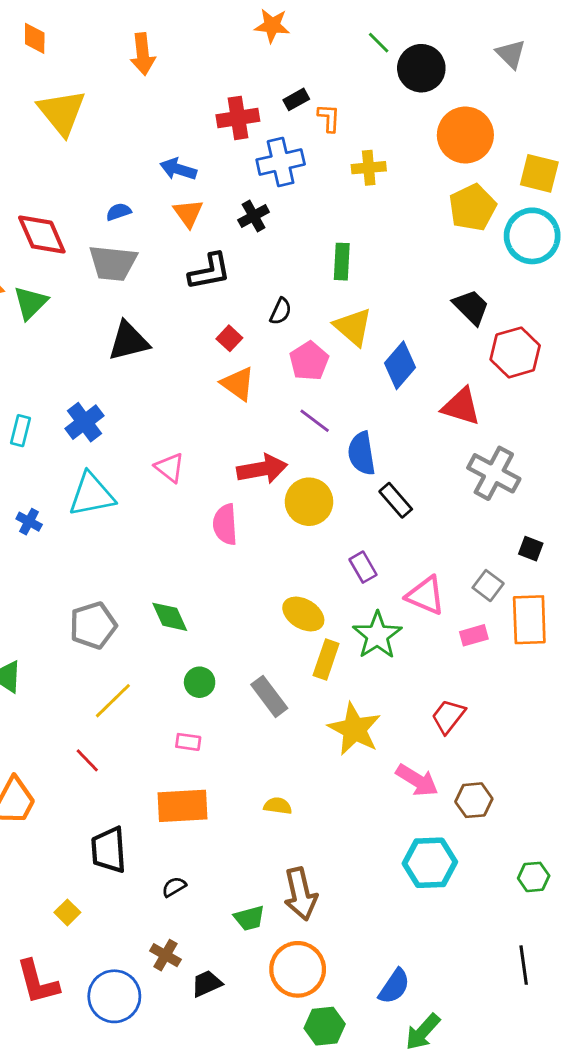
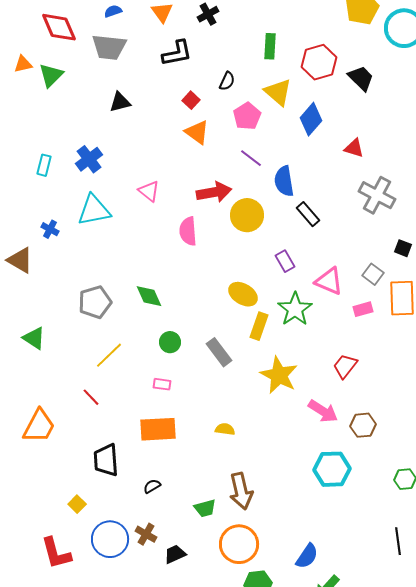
black triangle: (129, 341) -> (120, 102), size x0.7
red hexagon: (515, 352) -> (319, 62), moved
red triangle: (461, 406) -> (354, 148), size x0.7
blue circle: (114, 996) -> (110, 539), moved

